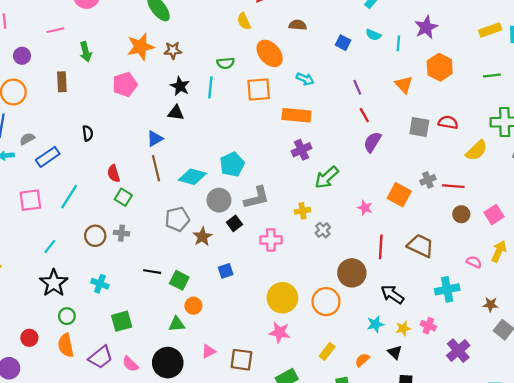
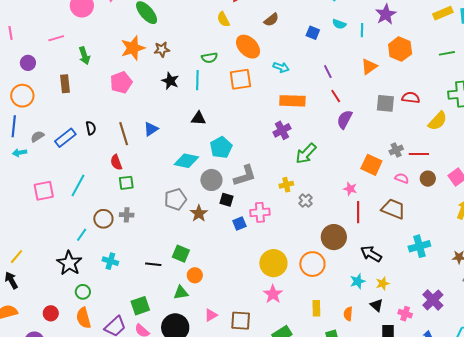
brown semicircle: (298, 25) -> (271, 20), turned 140
orange triangle: (404, 85) -> (369, 67), turned 42
black triangle: (176, 113) -> (198, 118), moved
orange rectangle: (296, 115) -> (292, 101), moved
blue rectangle: (48, 157) -> (65, 138), moved
brown line: (156, 168) -> (124, 134), moved
green square: (123, 197) -> (126, 183), turned -35
pink star: (365, 208) -> (350, 189), moved
black square: (234, 223) -> (227, 200), turned -32
cyan line: (50, 246) -> (82, 235), moved
pink semicircle: (474, 262) -> (402, 178), moved
blue square: (226, 271) -> (239, 223), moved
black line: (152, 272) -> (153, 264), moved
green square: (122, 321) -> (140, 306), moved
pink cross: (428, 326) -> (405, 314), moved
pink star: (280, 332) -> (273, 294), turned 30
yellow rectangle: (327, 351) -> (316, 308), turned -35
orange semicircle: (362, 360) -> (348, 314), turned -40

